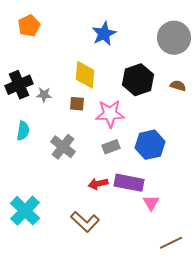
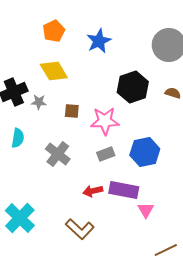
orange pentagon: (29, 26) -> (54, 31), moved
yellow diamond: (85, 75) -> (54, 71), moved, turned -36

